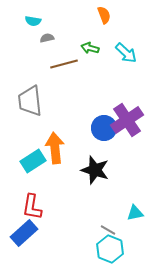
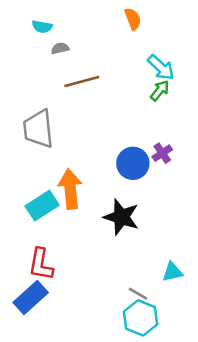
green arrow: (90, 48) -> (160, 90), moved, turned 114
purple cross: (127, 120) -> (162, 153), size x0.5

